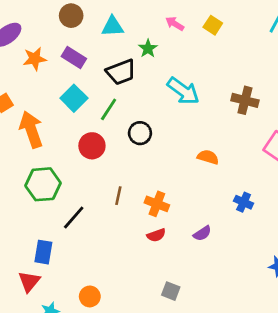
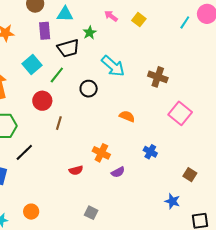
purple rectangle: (74, 57) -> (45, 31), moved, turned 48
black circle: (140, 133) -> (89, 89), moved
brown line: (118, 196) -> (59, 123), moved
orange cross: (157, 204) -> (101, 153), moved
red semicircle: (156, 235) -> (76, 170), moved

